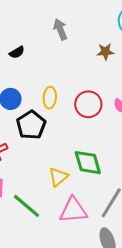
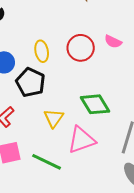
yellow triangle: (58, 177) -> (54, 118), moved
pink triangle: (73, 210) -> (81, 140), moved

